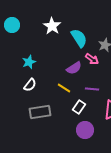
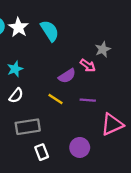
white star: (52, 26) -> (18, 27), moved
cyan semicircle: (79, 38) -> (50, 31), moved
white rectangle: (79, 107) -> (42, 152), moved, turned -56

